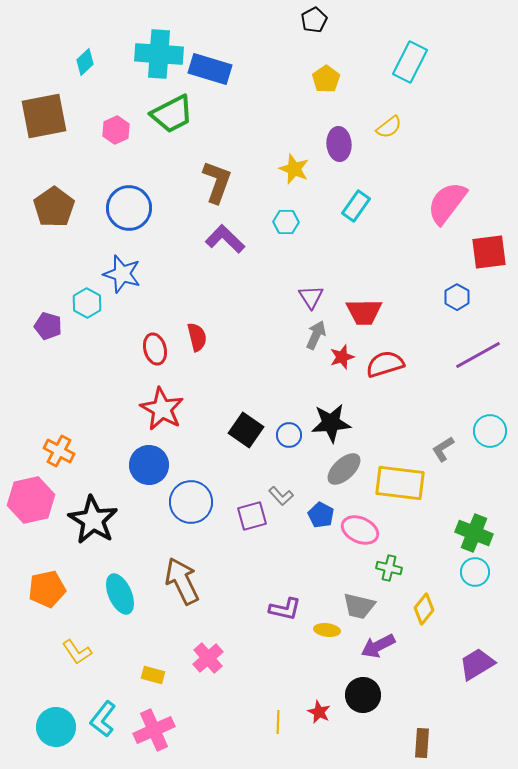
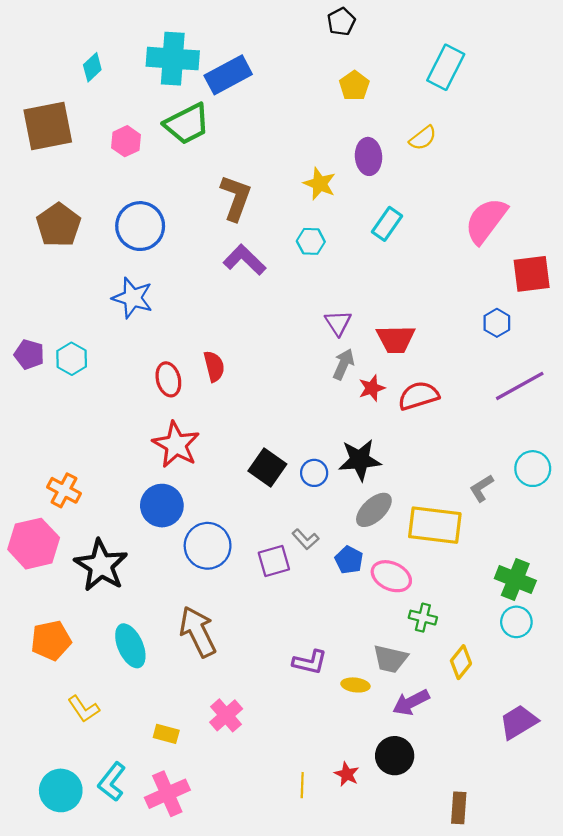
blue rectangle: (210, 69) -> (228, 75), turned -45
cyan hexagon: (87, 303) -> (72, 359), moved
purple pentagon: (48, 326) -> (29, 354), moved

